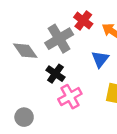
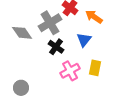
black cross: (55, 74) -> (56, 47), moved
pink cross: (70, 97) -> (70, 71), moved

